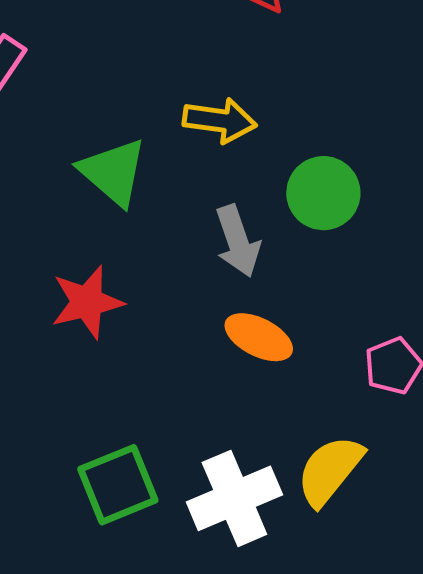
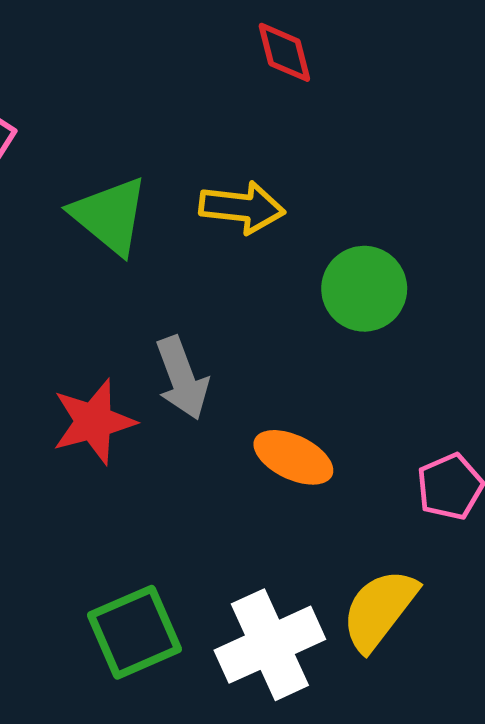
green triangle: (113, 172) -> (110, 215), moved
gray arrow: (238, 241) -> (182, 378), moved

